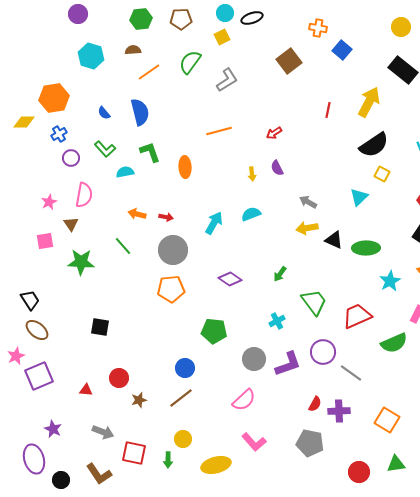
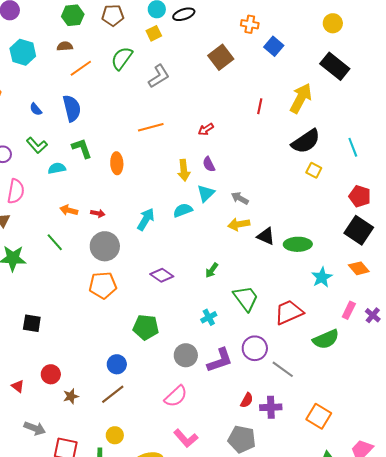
yellow arrow: (252, 174) -> (184, 170), size x1.5
cyan triangle: (359, 197) -> (206, 193), moved
red triangle: (86, 390) -> (18, 386), turned 32

